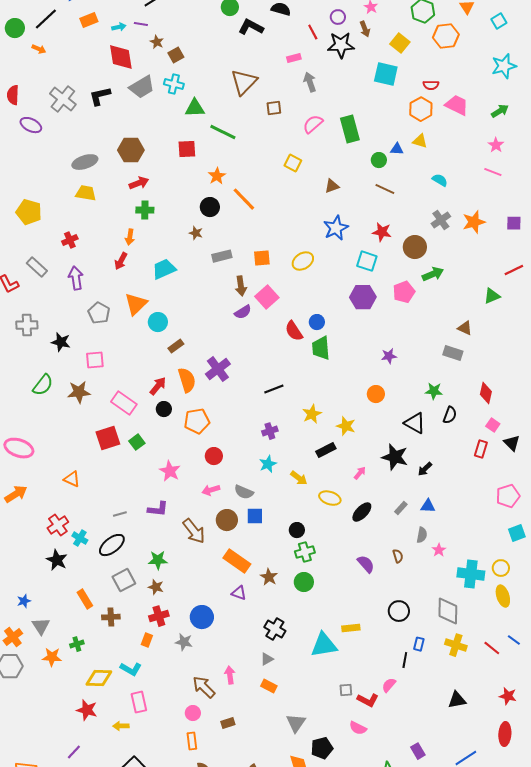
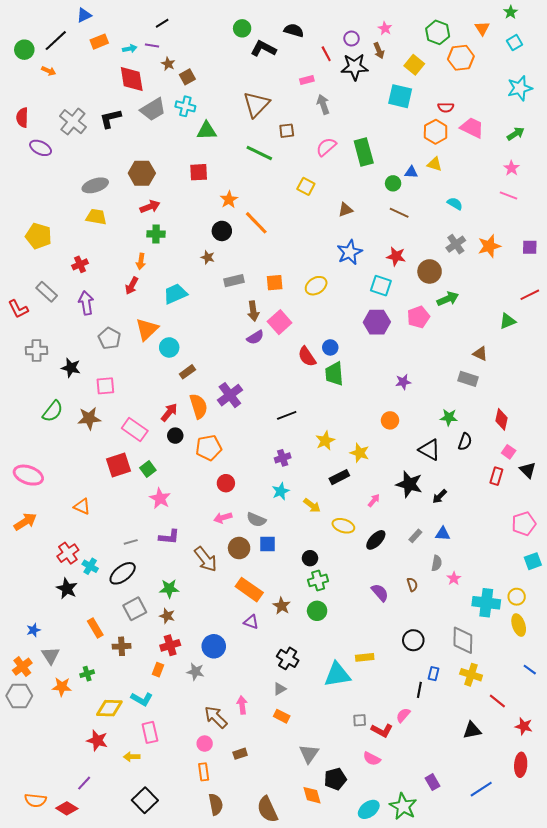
green line: (223, 132) -> (259, 153), moved
pink star: (170, 471) -> (160, 498), moved
red line: (492, 648) -> (497, 701), moved

